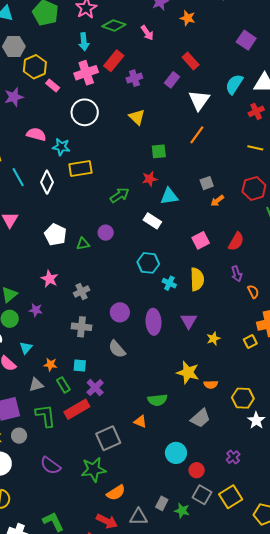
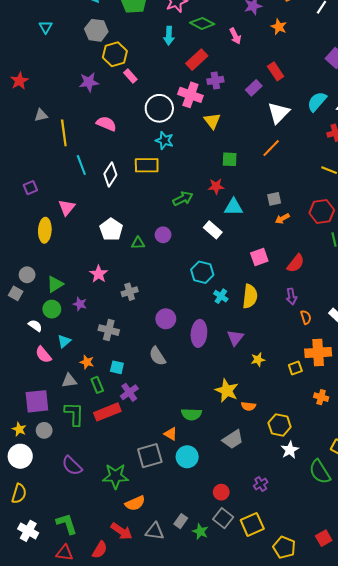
pink cross: (86, 73) -> (190, 95), moved, turned 30
cyan star: (61, 147) -> (164, 140), moved
gray cross: (81, 327) -> (109, 330), moved
gray square: (108, 438) -> (150, 456), moved
cyan circle: (176, 453) -> (187, 457), moved

